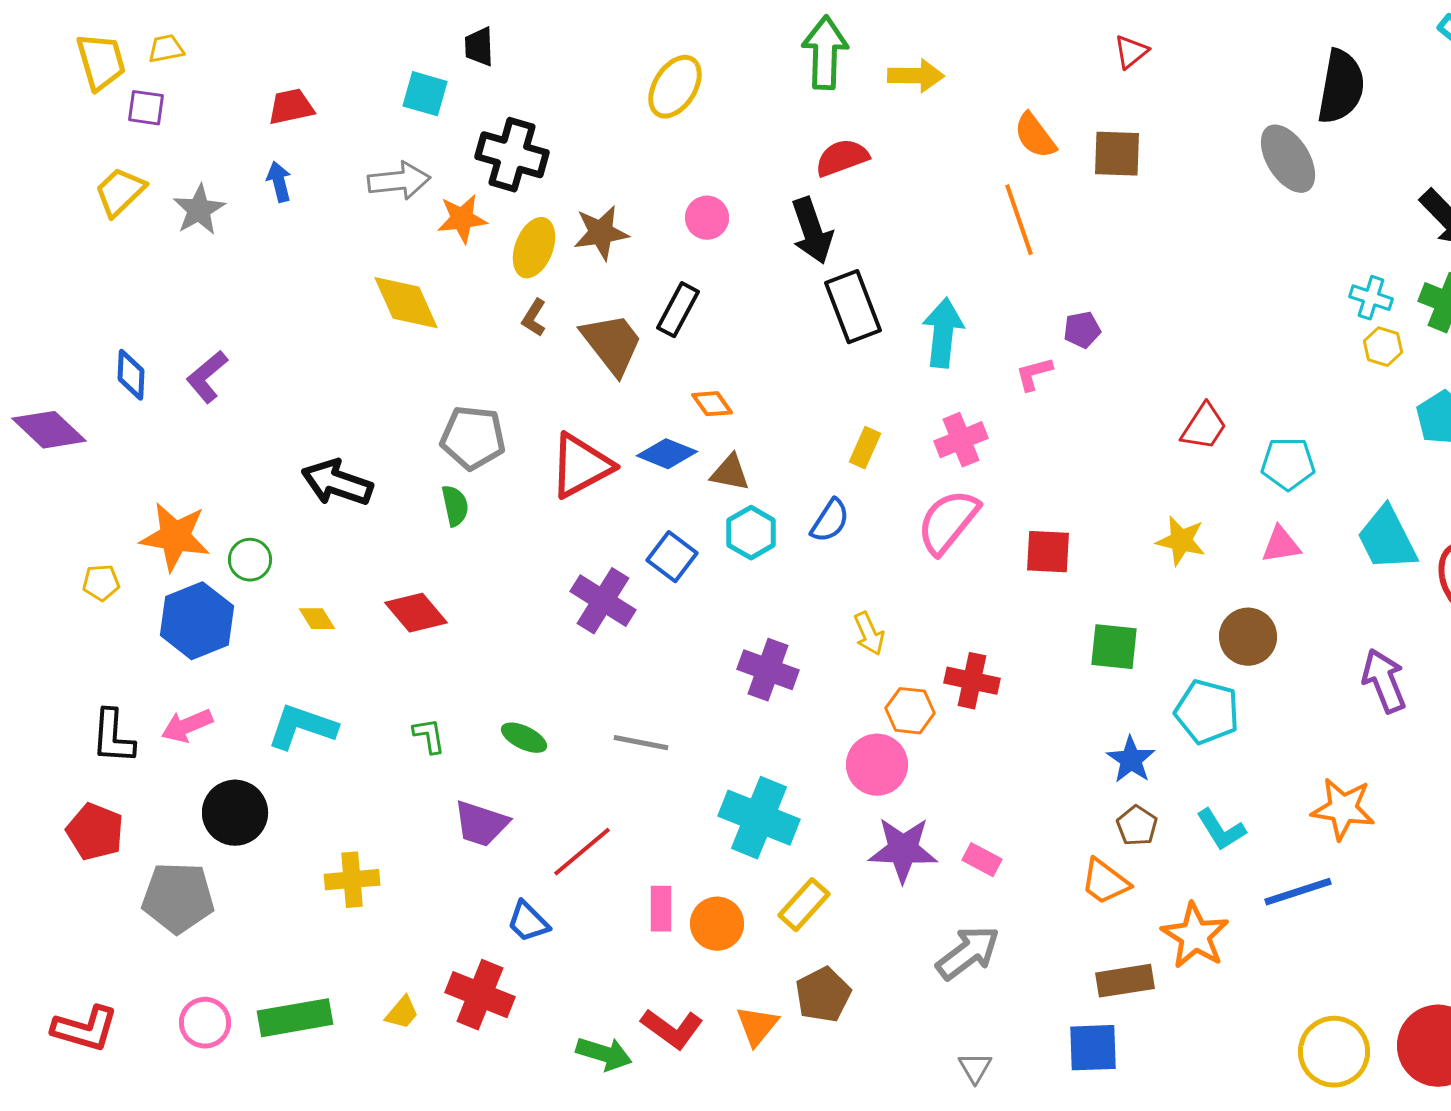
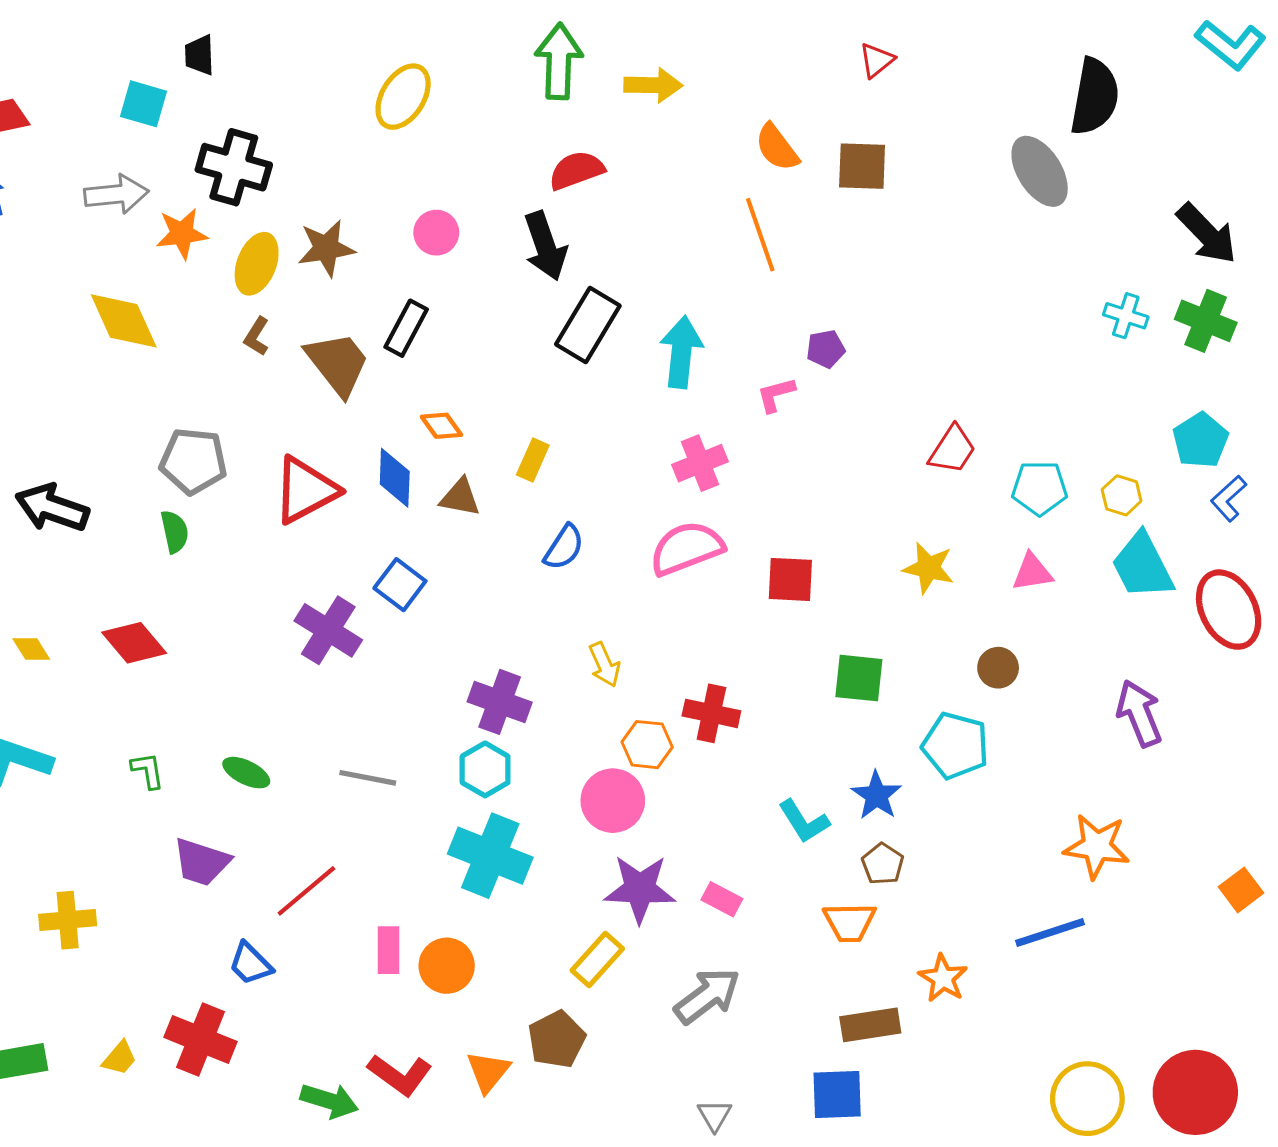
black rectangle: (853, 307) -> (588, 325), turned 52
yellow hexagon: (1383, 347) -> (1122, 495), moved
yellow rectangle: (865, 448) -> (533, 460), moved
blue diamond: (667, 454) -> (395, 478), turned 70
pink semicircle: (948, 522) -> (687, 548), turned 30
cyan hexagon: (751, 533) -> (485, 769), moved
brown circle: (1248, 637) -> (998, 668), size x0.7
cyan L-shape: (1221, 830) -> (804, 821), moved
orange trapezoid: (1105, 882) -> (850, 922), turned -38
yellow rectangle: (804, 905) -> (597, 959), moved
orange star: (1195, 936) -> (943, 978), size x0.7

